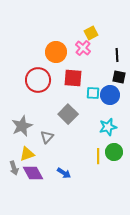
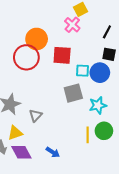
orange circle: (56, 52) -> (37, 39), moved
black line: (117, 55) -> (107, 32), turned 32
gray square: (68, 114) -> (73, 93), moved, turned 30

